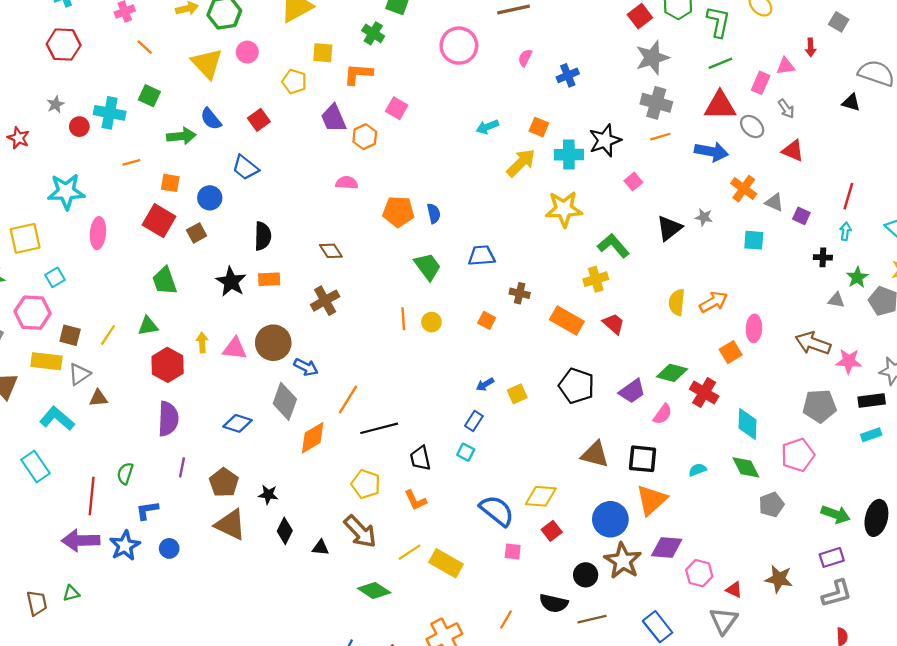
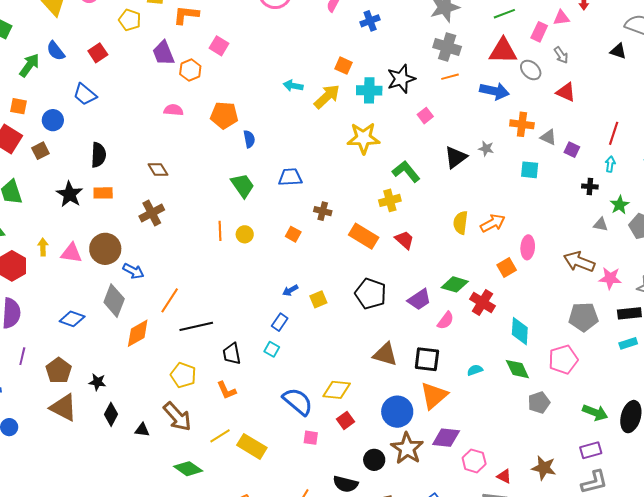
cyan arrow: (487, 127) -> (293, 86), moved, turned 30
green arrow: (181, 136) -> (29, 65), turned -50
orange cross: (744, 189) -> (522, 124), turned -30
orange pentagon: (398, 212) -> (224, 115), moved

